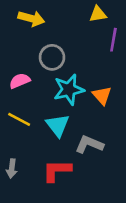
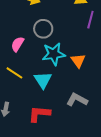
pink semicircle: (20, 81) -> (17, 44), turned -42
gray L-shape: (89, 144) -> (77, 100), moved

